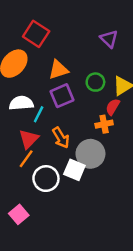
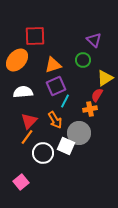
red square: (36, 34) -> (35, 36), turned -35
green circle: (95, 82) -> (83, 60), moved
cyan line: (39, 114) -> (65, 101), moved

